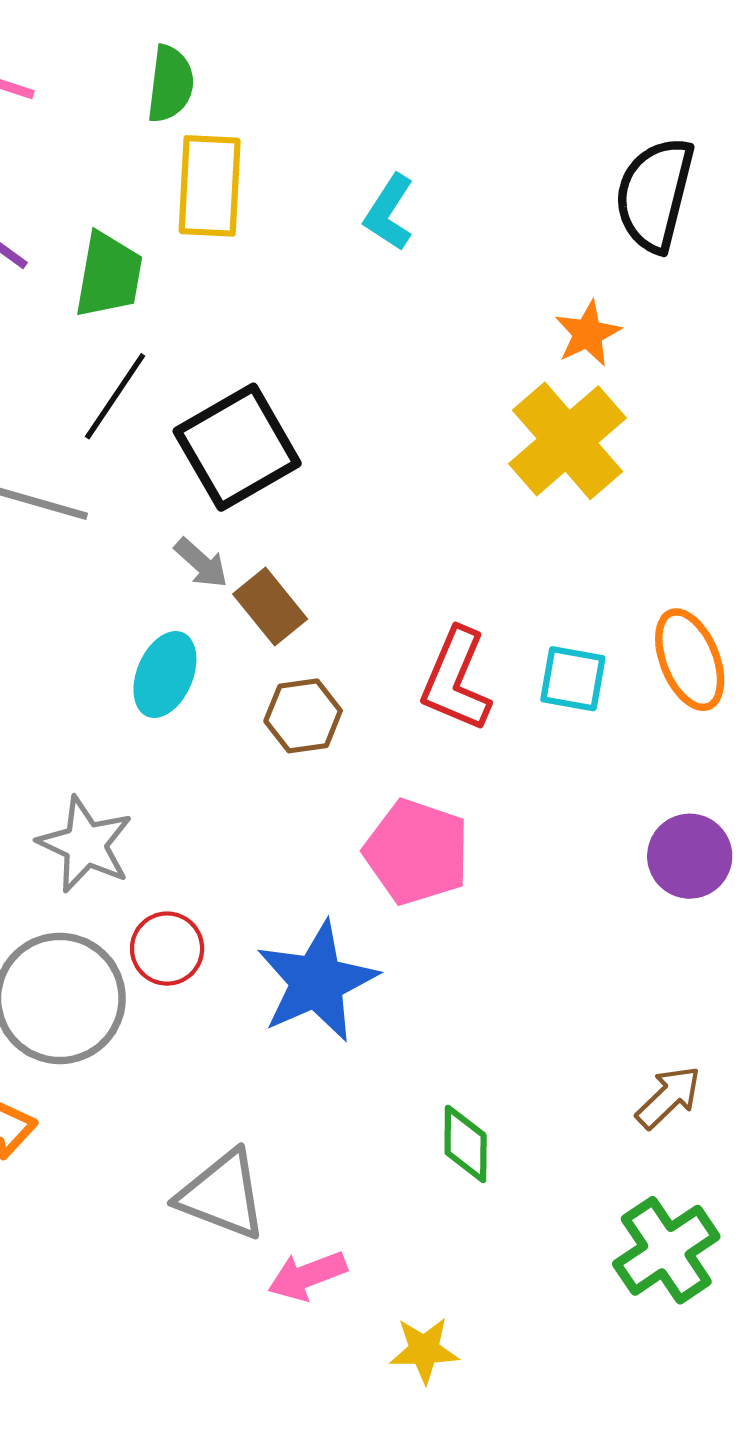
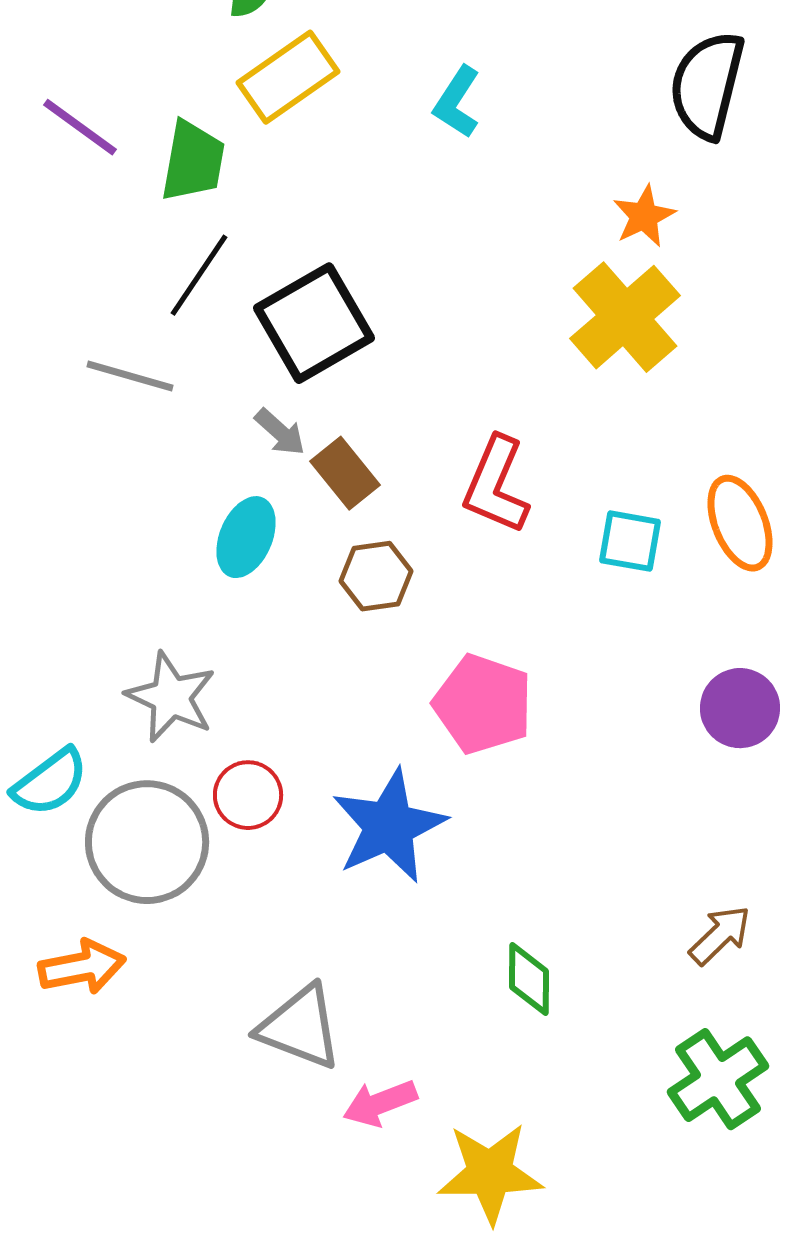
yellow rectangle: (210, 186) -> (288, 77), turned 52
red L-shape: (456, 680) -> (496, 485), moved
yellow star: (424, 1350) -> (490, 1173), size x1.6

